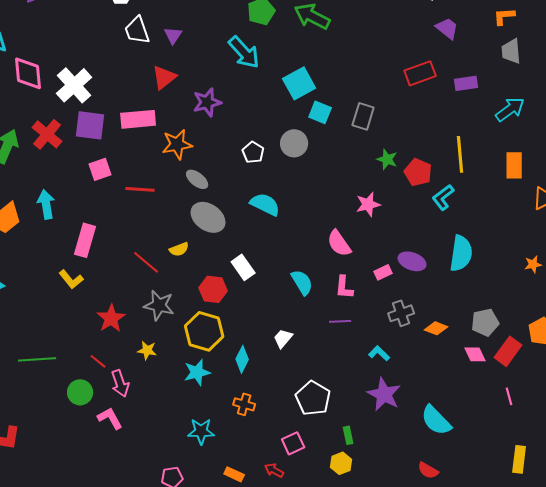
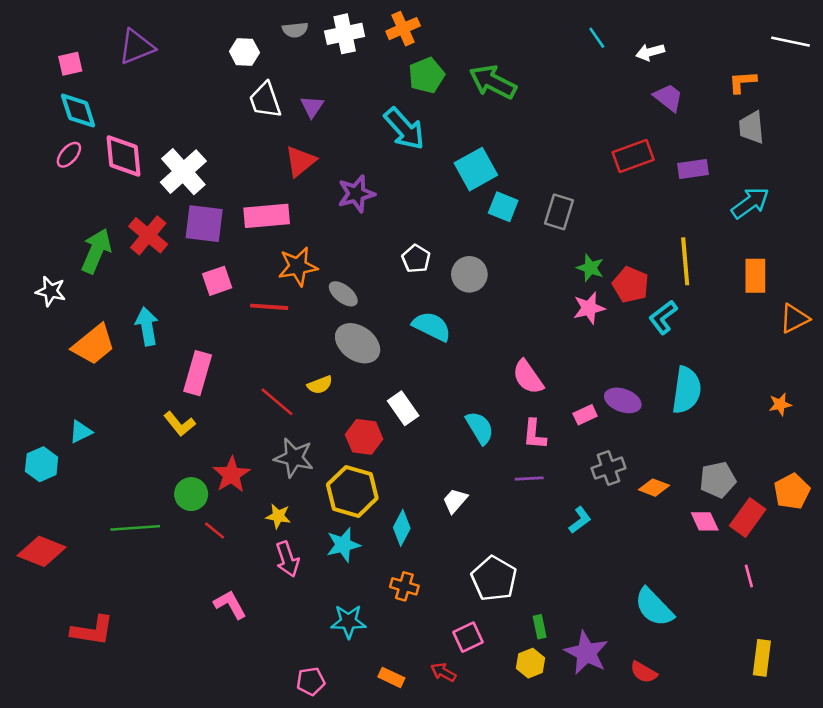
gray circle: (294, 143) -> (469, 274), moved
orange star: (177, 144) -> (298, 267), moved
pink star: (368, 204) -> (589, 308), moved
cyan L-shape: (379, 353) -> (580, 520), turned 100
pink arrow: (120, 383) -> (287, 559), moved
green circle: (80, 392) -> (191, 494), moved
purple star: (384, 394) -> (586, 653), moved

